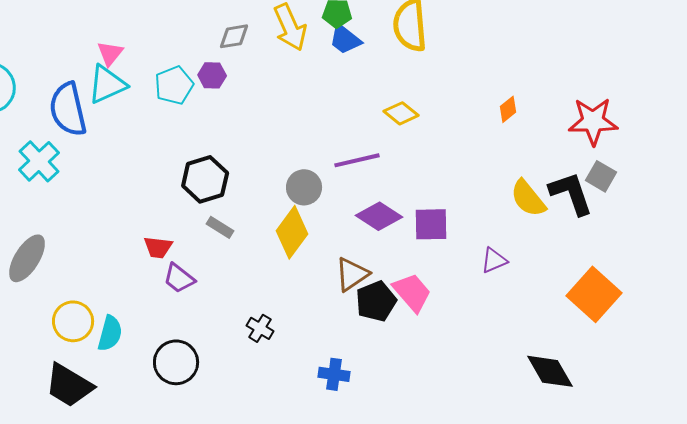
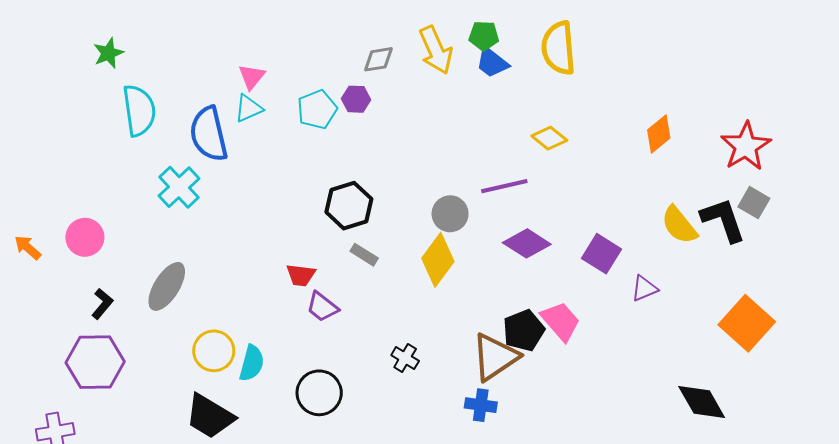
cyan triangle: (107, 84) -> (249, 108), size x0.7
orange diamond: (508, 109) -> (659, 134), size x1.4
red star: (593, 121) -> (746, 146), turned -30
purple square: (431, 224) -> (601, 254), moved, turned 33
brown triangle: (352, 274) -> (495, 357), moved, size x1.4

